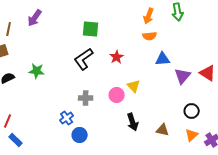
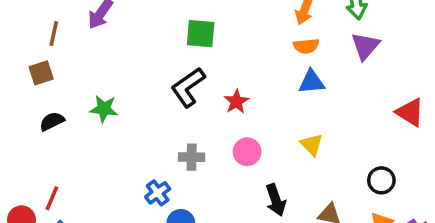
red star: (117, 57) -> (236, 102), moved
blue triangle: (163, 59) -> (312, 82), moved
purple triangle: (183, 76) -> (365, 46), moved
yellow triangle: (134, 86) -> (312, 145), moved

